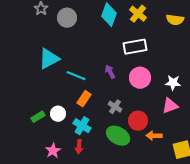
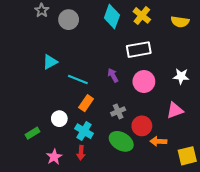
cyan triangle: (49, 59) -> (50, 62), size x0.7
white star: (173, 83) -> (181, 76), moved
gray cross: (115, 107) -> (118, 111), turned 32
green rectangle: (38, 117) -> (32, 133), moved

